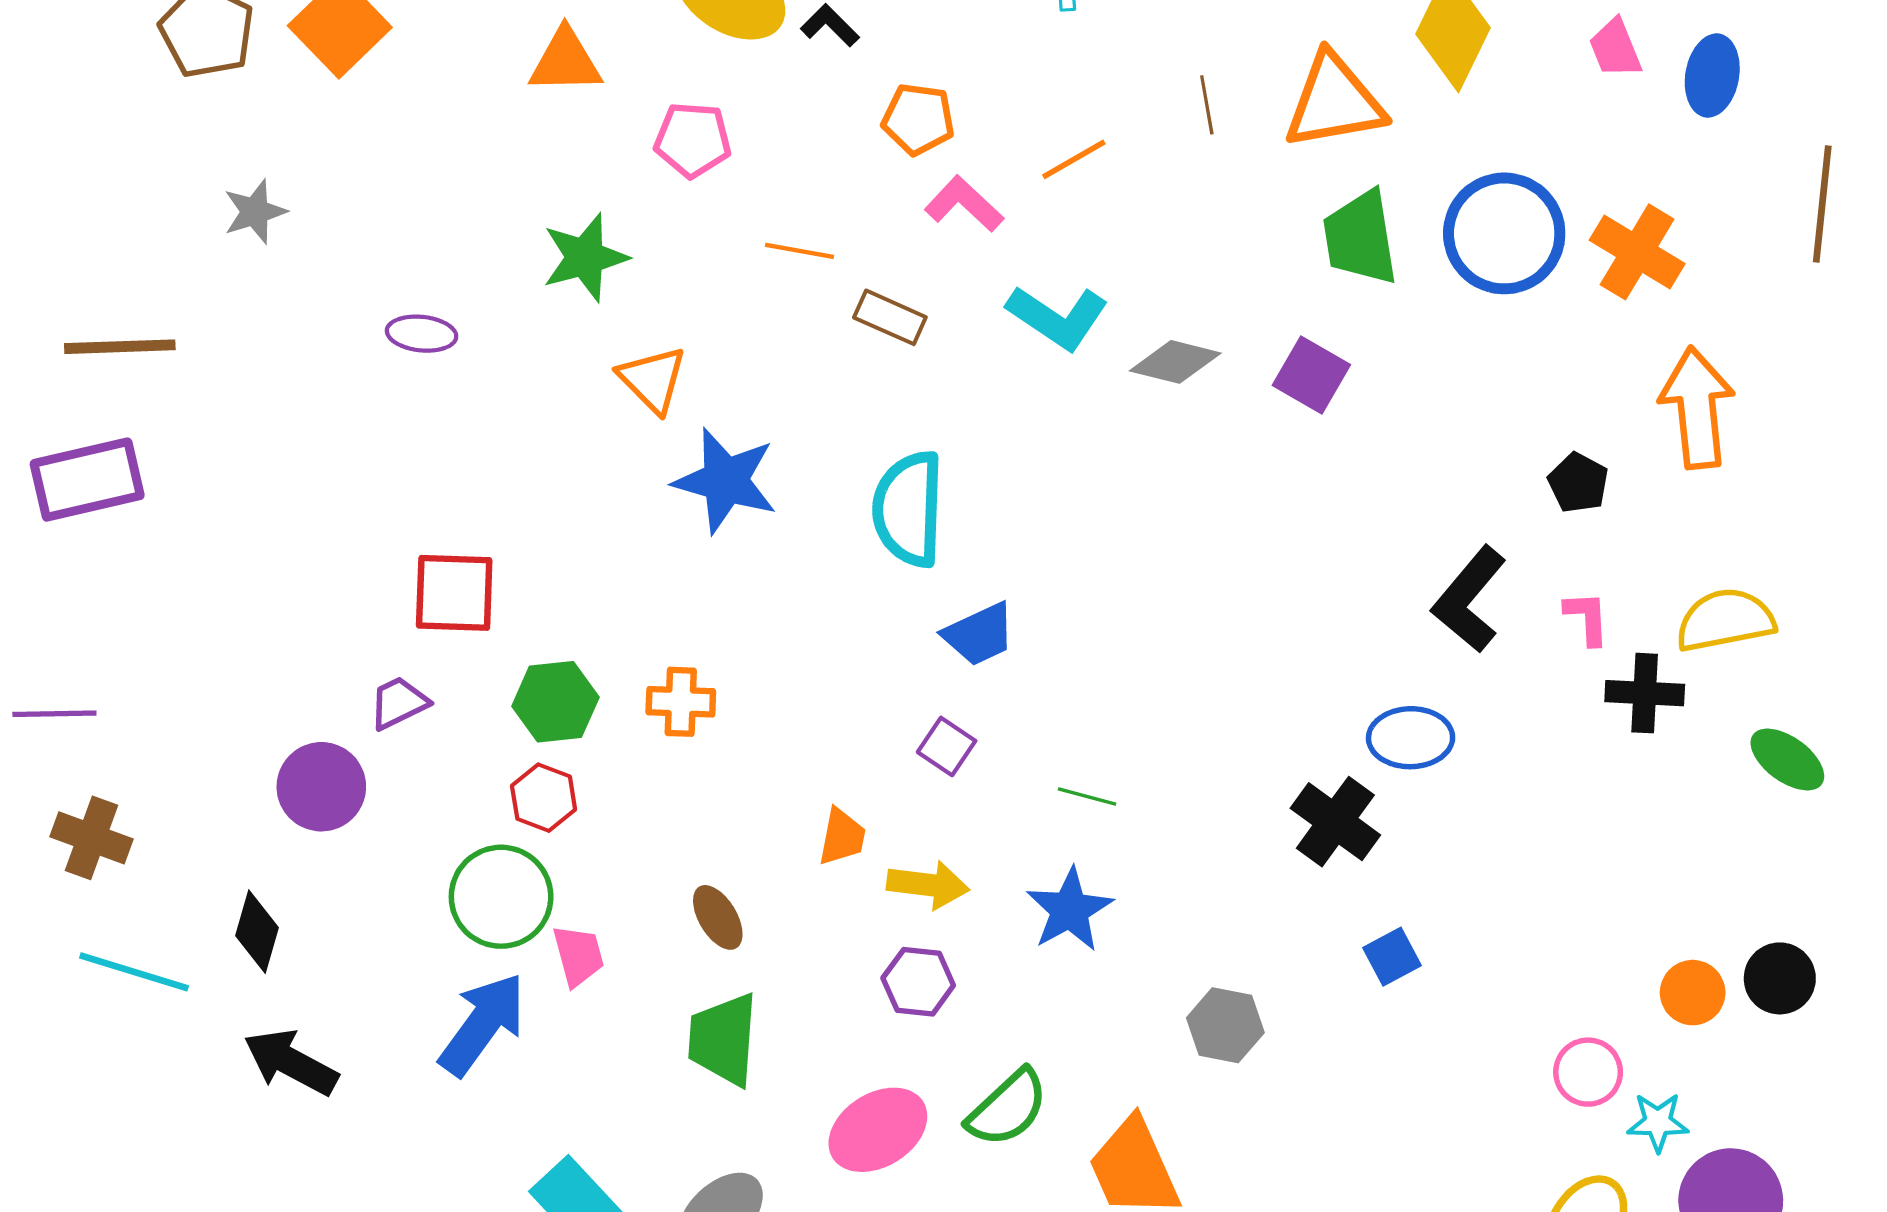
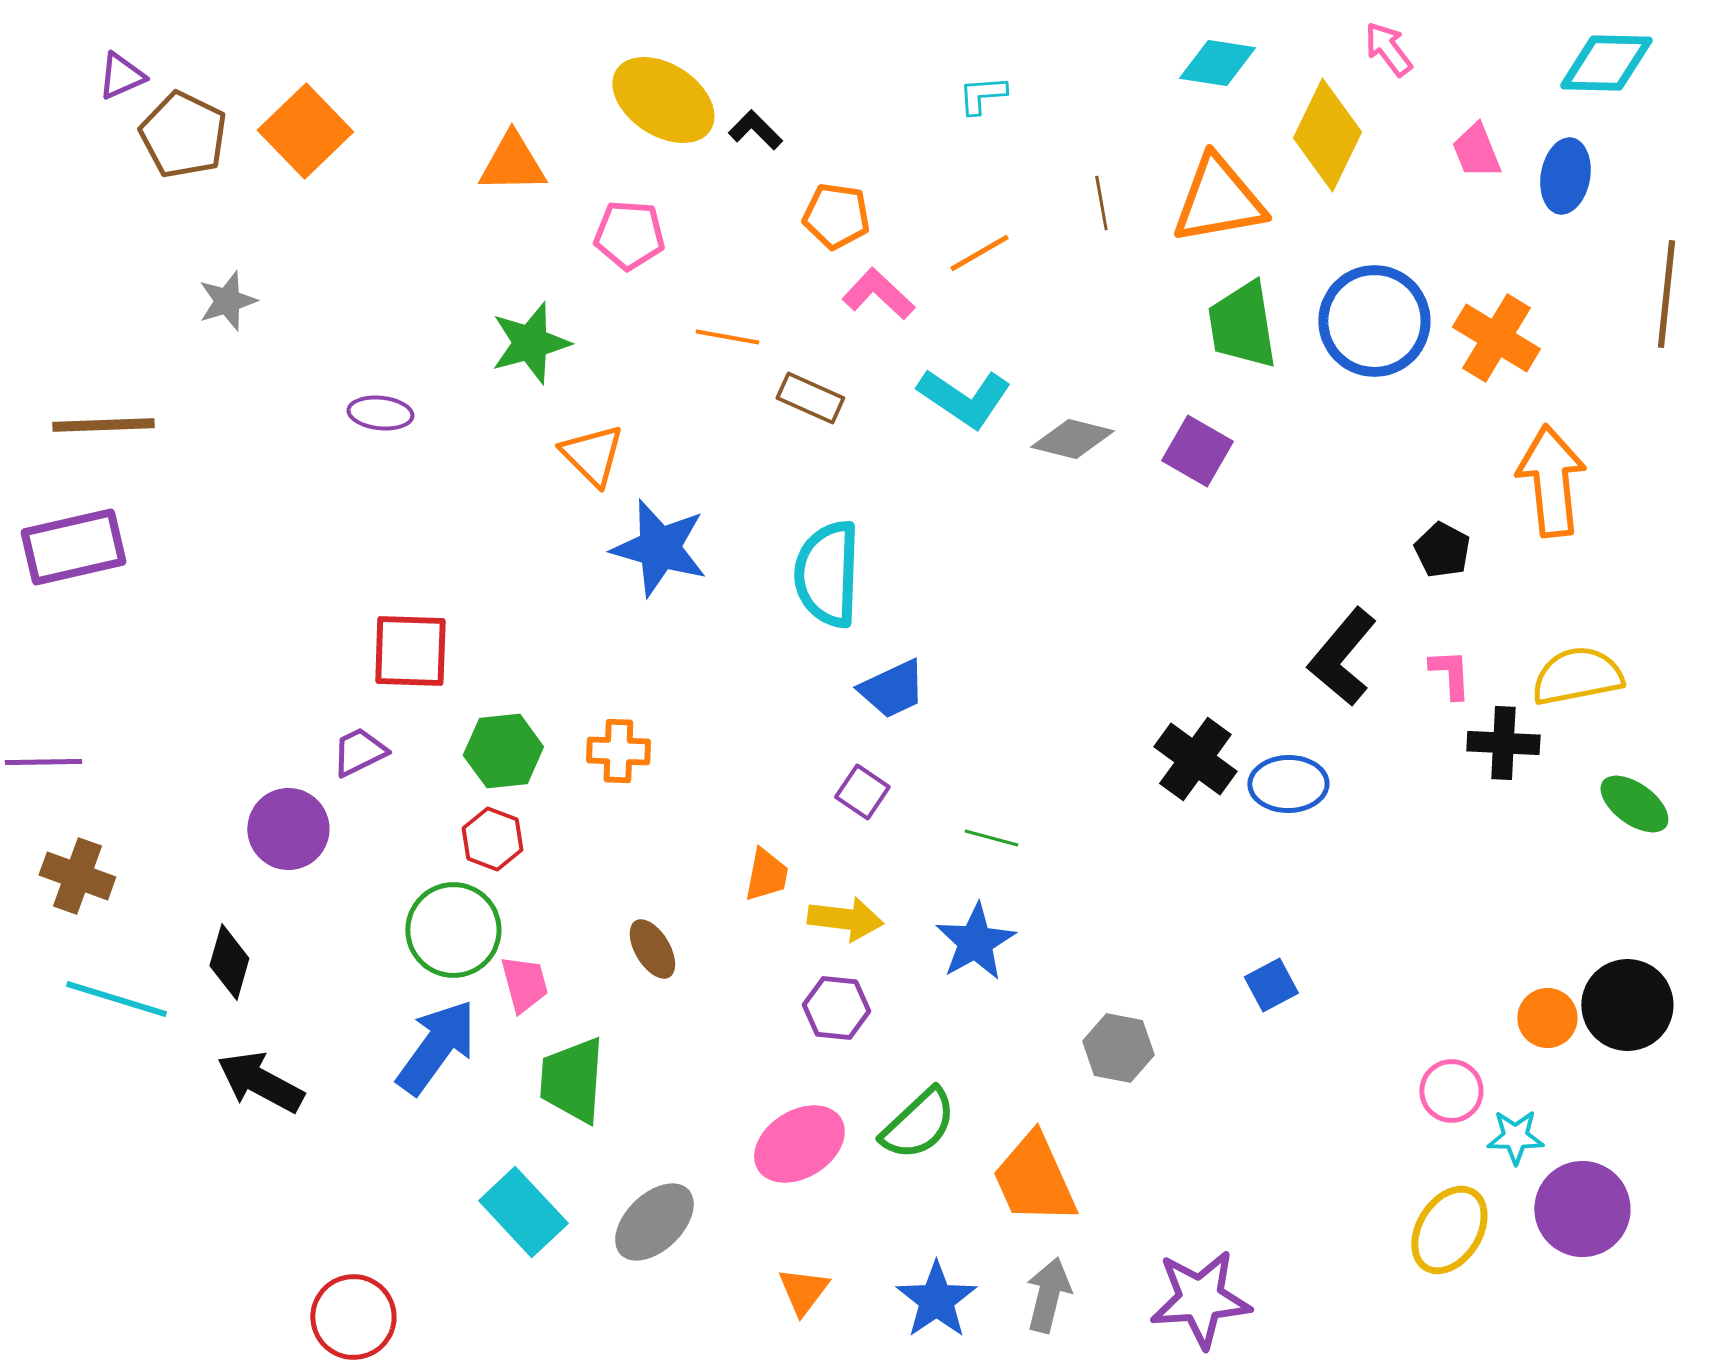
black cross: (1335, 822) -> (1195, 759), moved
black circle: (1780, 978) -> (1627, 1005), size x1.4
green trapezoid: (723, 1039) -> (572, 1080), moved

